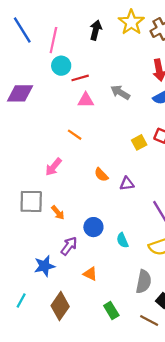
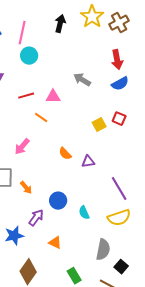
red line: (80, 78) -> (26, 96), moved
pink triangle: (86, 100) -> (53, 97), moved

